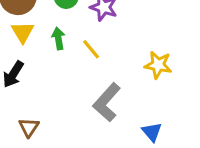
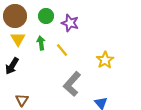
yellow star: (158, 65) -> (105, 60), turned 30

